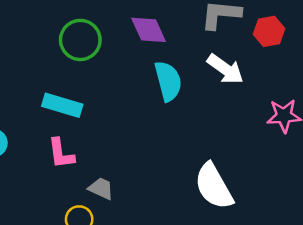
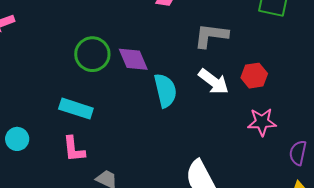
purple diamond: (149, 30) -> (133, 59), moved
red hexagon: (269, 31) -> (254, 76), moved

